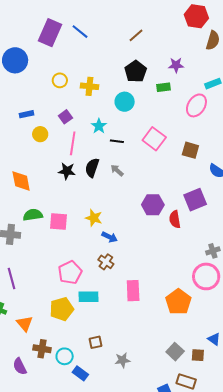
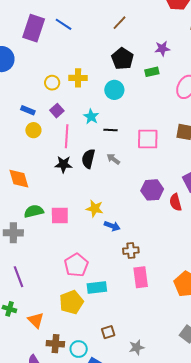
yellow circle: (60, 80) -> (52, 83), moved
blue rectangle: (26, 114) -> (28, 110), moved, turned 40
pink square: (154, 139) -> (148, 139), moved, turned -30
brown cross: (106, 262) -> (131, 251), moved, turned -35

